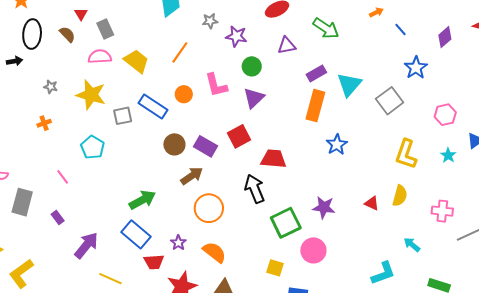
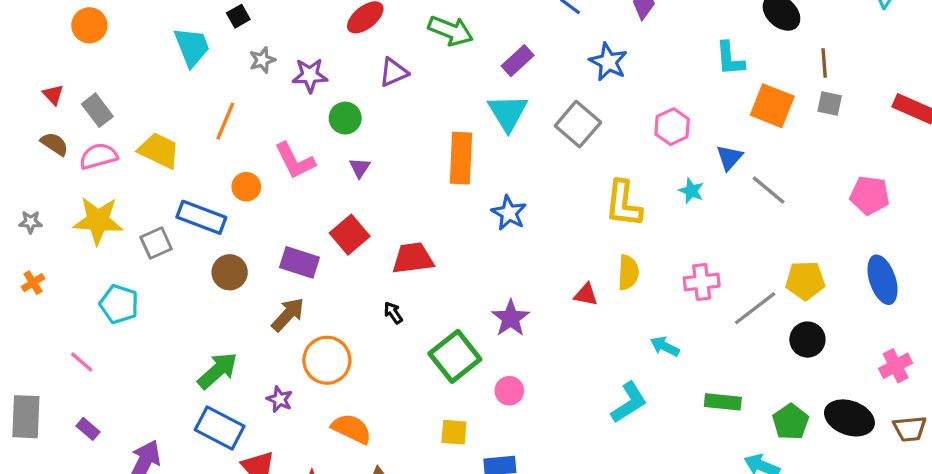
brown semicircle: (67, 34) -> (54, 144), moved
purple rectangle: (316, 73) -> (518, 61), moved
purple triangle: (254, 98) -> (360, 168), size x0.6
brown circle: (174, 144) -> (230, 272), moved
black arrow: (255, 189) -> (393, 313), size x0.5
purple star: (324, 207) -> (511, 318), turned -30
purple star: (178, 243) -> (280, 399), moved
pink circle: (313, 250) -> (509, 391), size x0.7

